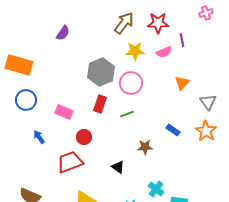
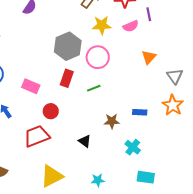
blue rectangle: (173, 130) -> (140, 112), moved, turned -32
cyan cross: (156, 189) -> (133, 147), moved

